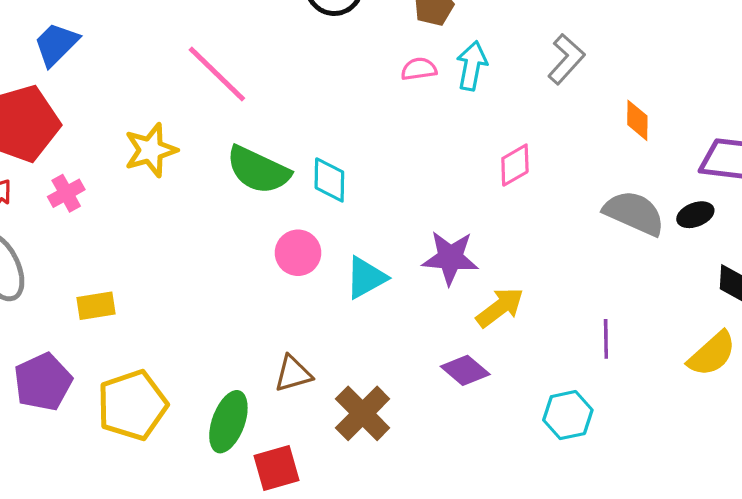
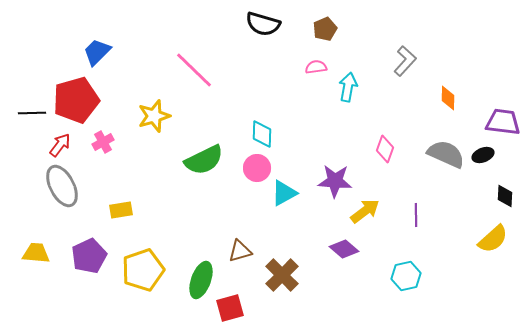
cyan arrow: (472, 66) -> (348, 87), moved
pink diamond: (515, 165) -> (385, 149), moved, turned -40
green semicircle: (258, 170) -> (204, 160), moved, turned -51
pink circle: (298, 253) -> (257, 168), moved
purple line: (606, 339) -> (416, 215), moved

